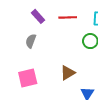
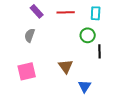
brown triangle: (68, 73) -> (66, 66), turned -35

